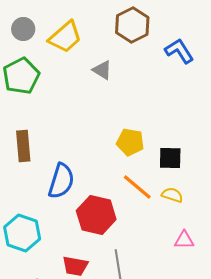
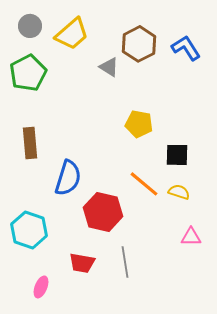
brown hexagon: (132, 25) -> (139, 44), moved
yellow pentagon: (130, 142) -> (139, 124), moved

